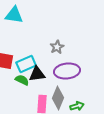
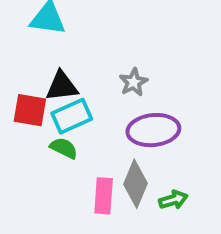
black triangle: (37, 74) -> (62, 86), moved

